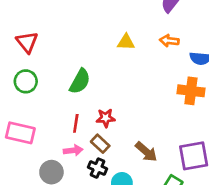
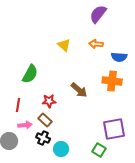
yellow triangle: (126, 42) -> (64, 45), turned 40
red line: (76, 123) -> (18, 105), moved
brown arrow: (146, 152) -> (79, 90), moved

